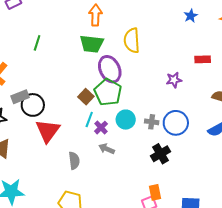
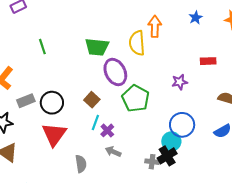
orange arrow: (95, 15) -> (155, 26), moved
green line: (37, 43) -> (42, 47), turned -35
green pentagon: (108, 92) -> (136, 98), moved
black circle: (33, 105) -> (52, 103), moved
cyan circle: (126, 120) -> (171, 141), moved
gray cross: (152, 122) -> (152, 162), moved

